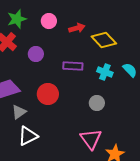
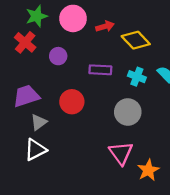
pink circle: (49, 21) -> (73, 18), size x1.5
gray circle: (97, 103) -> (128, 112), size x1.5
white triangle: (28, 136) -> (35, 150), moved

